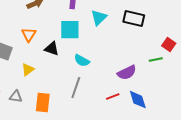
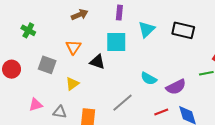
cyan semicircle: (82, 61) -> (149, 79), moved
gray line: (76, 88) -> (123, 103), turned 30

